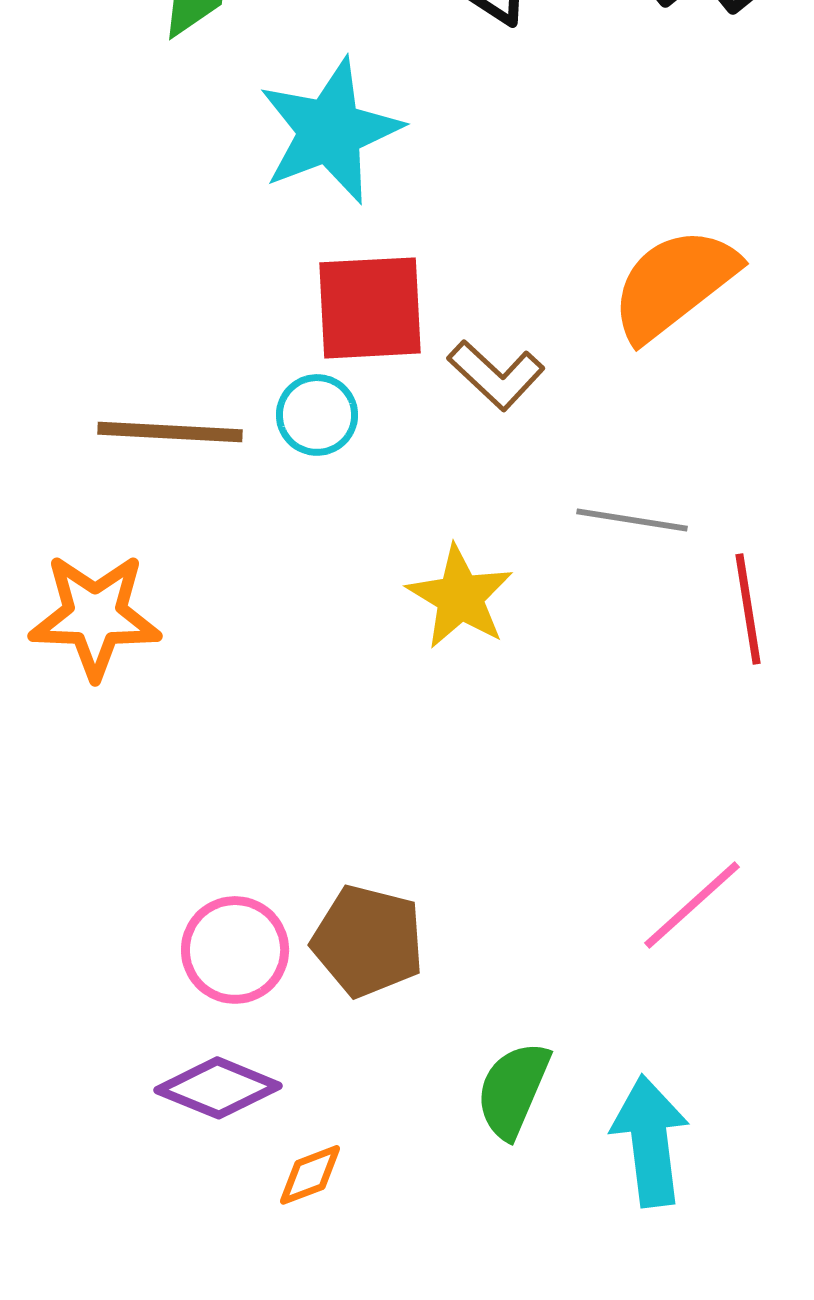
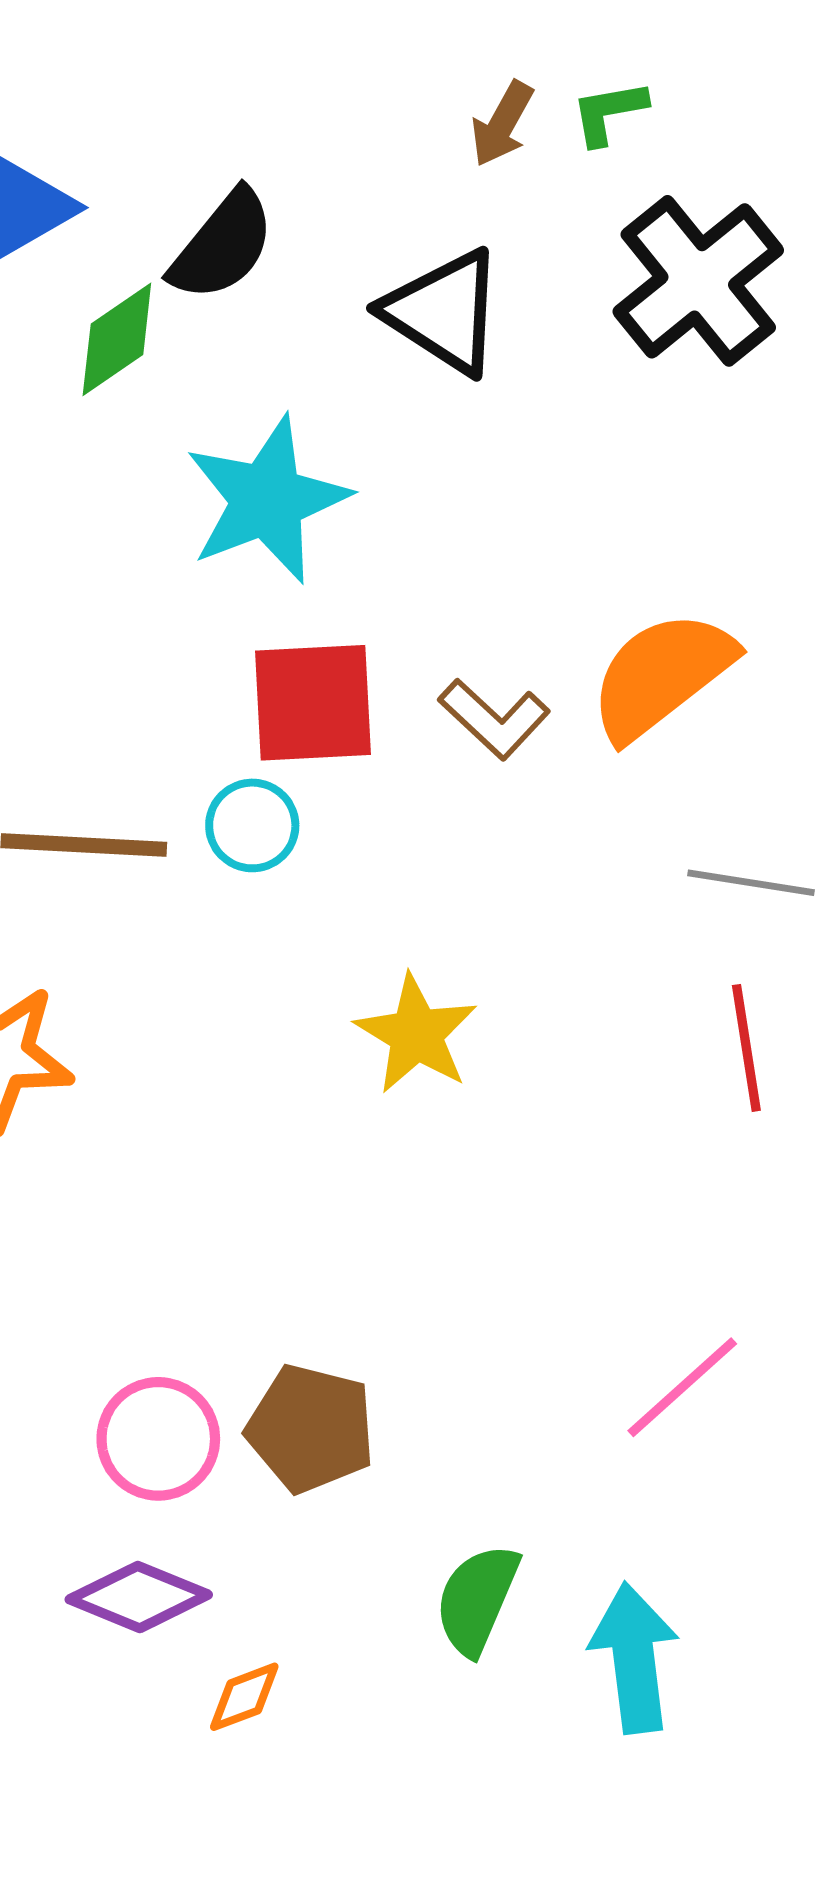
brown L-shape: (496, 375) -> (494, 719), moved
gray line: (632, 520) -> (751, 883), moved

